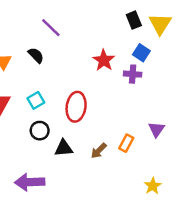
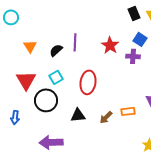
purple line: (51, 28) -> (75, 42), moved, turned 48
black semicircle: (36, 55) -> (56, 50), moved, turned -88
black circle: (40, 131) -> (46, 100), moved, size x1.5
orange rectangle: (126, 143) -> (128, 111), turned 56

